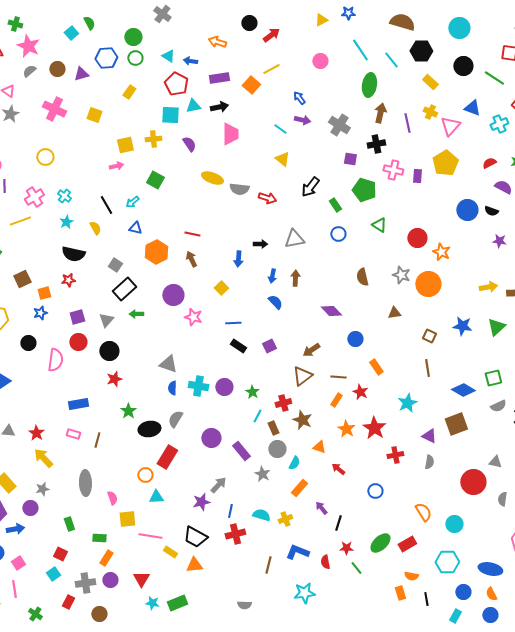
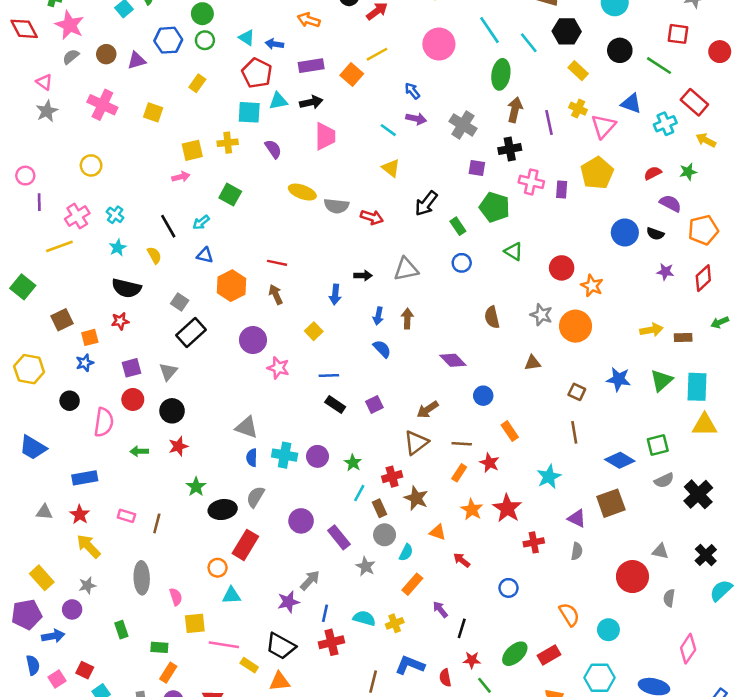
pink circle: (320, 61) -> (439, 44), size x1.6
green arrow: (136, 314) -> (139, 451), moved
blue rectangle: (78, 404) -> (85, 478), moved
red square: (60, 554) -> (85, 670), moved

